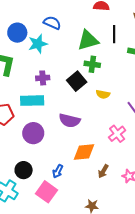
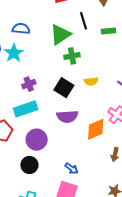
black square: (77, 81) -> (64, 88), moved
orange diamond: (84, 152) -> (96, 129), moved
black circle: (24, 170) -> (29, 165), moved
blue arrow: (58, 171) -> (72, 168), turned -64

